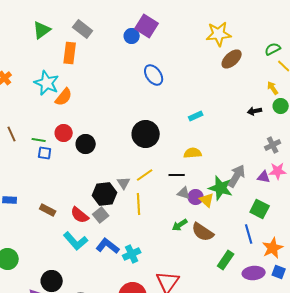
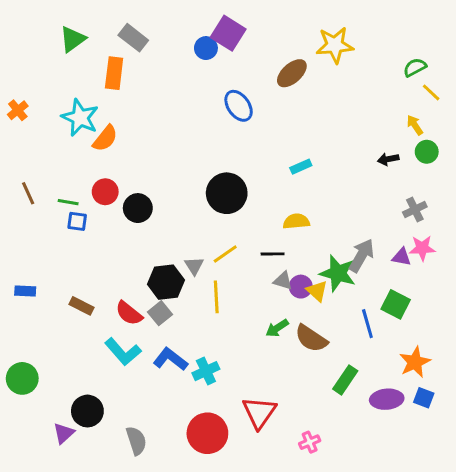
brown ellipse: (232, 59) -> (292, 73), moved
blue line: (249, 234) -> (367, 324), moved

